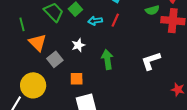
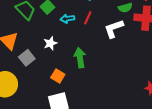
white L-shape: (151, 61) -> (114, 29), moved
orange square: (77, 79) -> (58, 76), moved, turned 32

